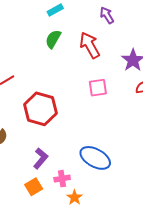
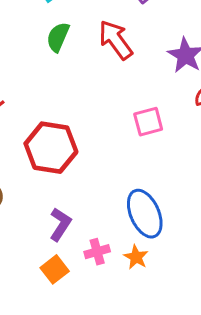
pink square: (98, 88) -> (148, 122), moved
blue ellipse: (95, 158) -> (145, 214), turned 44
orange star: (75, 197) -> (136, 257), moved

